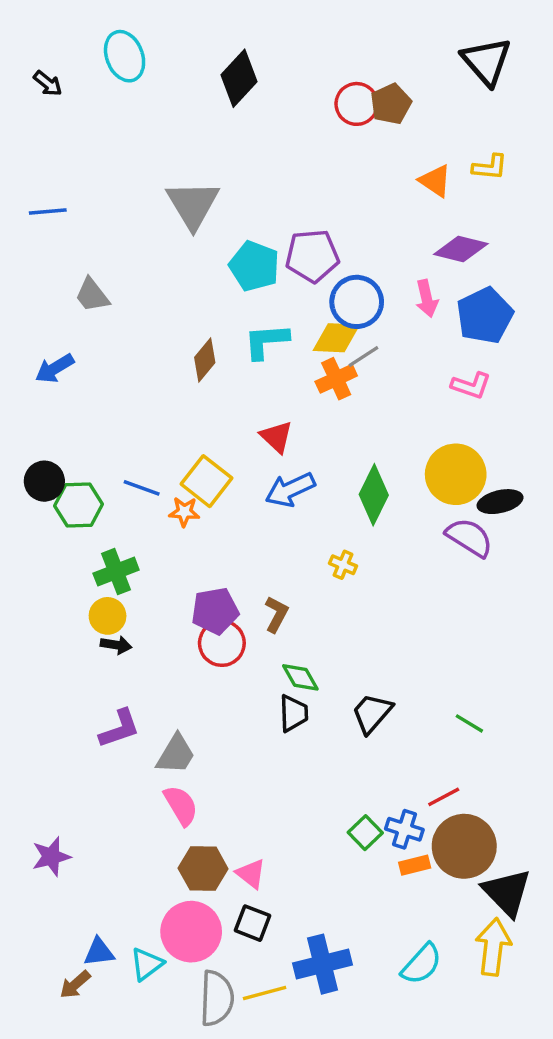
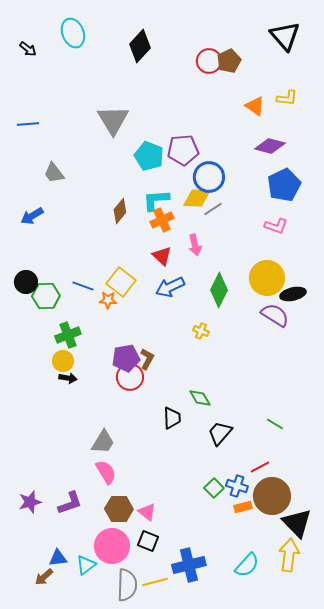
pink arrow: (427, 298) -> (195, 245), moved
orange cross: (336, 379) -> (162, 220), moved
brown L-shape: (276, 614) -> (147, 359), moved
green diamond: (300, 677) -> (200, 398), moved
black trapezoid: (372, 713) -> (220, 433), moved
purple L-shape: (119, 729) -> (70, 503), moved

